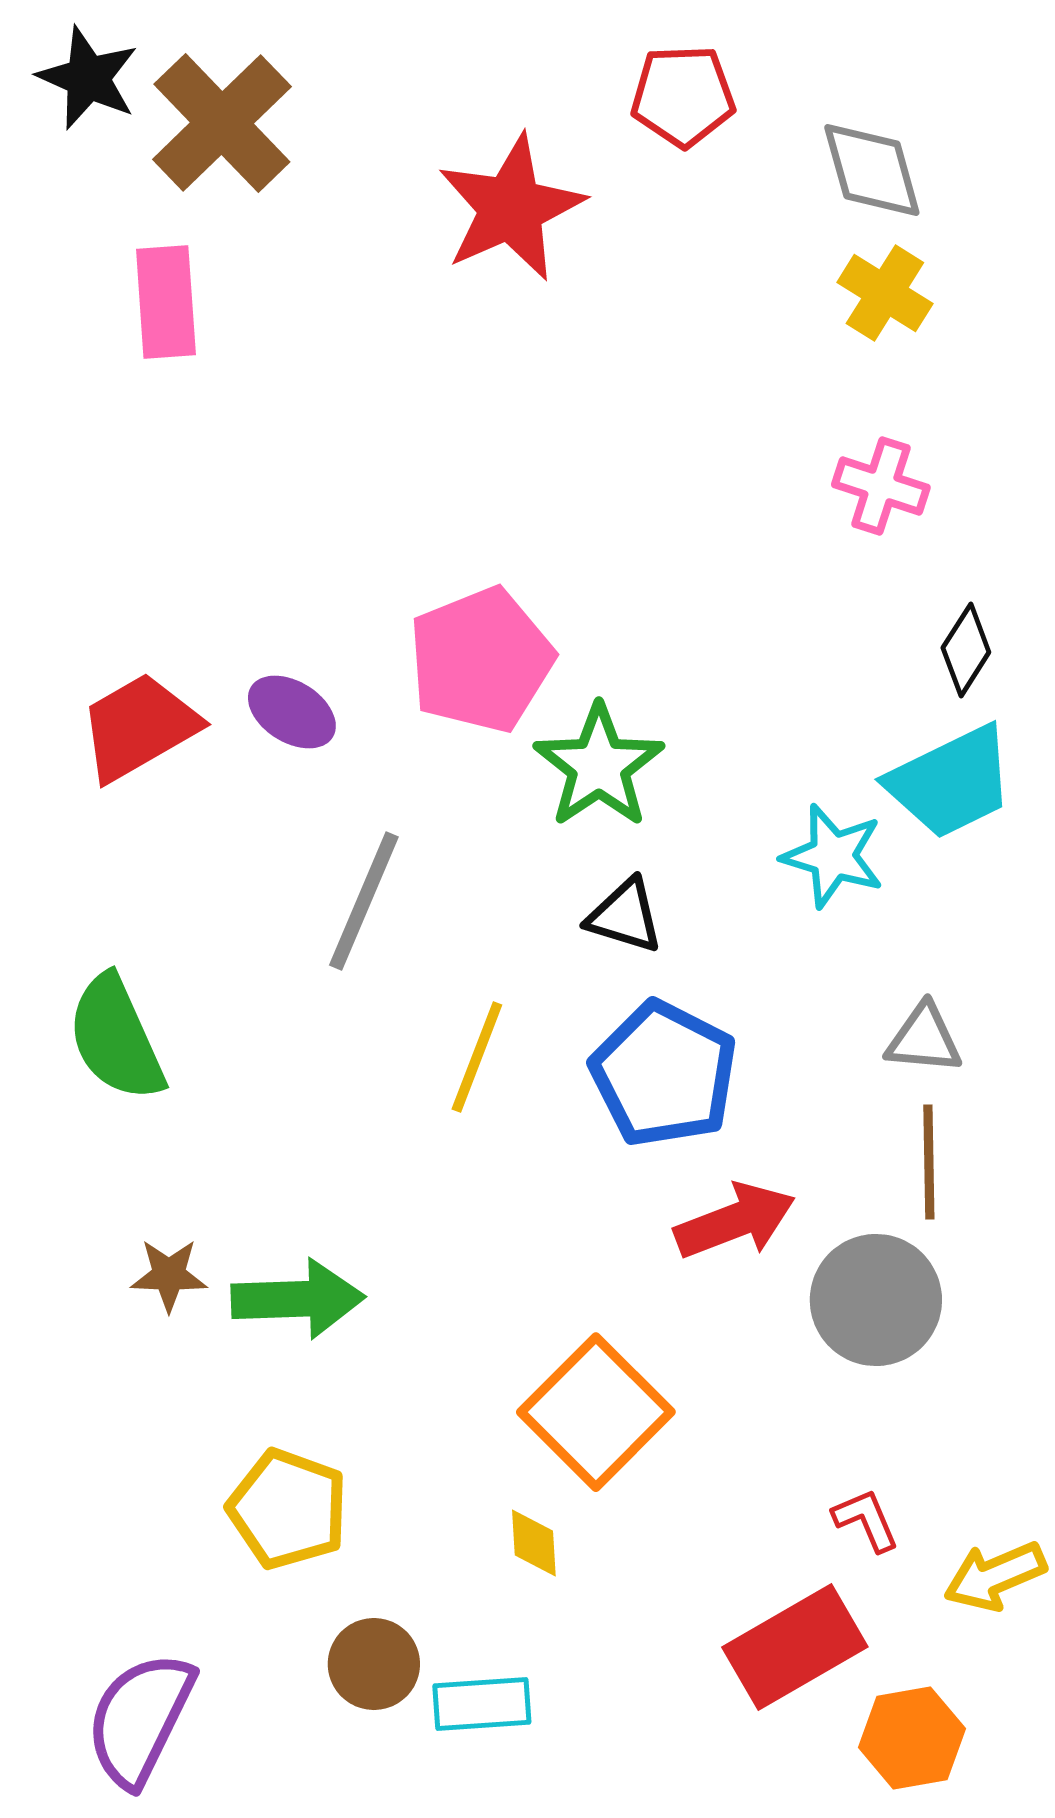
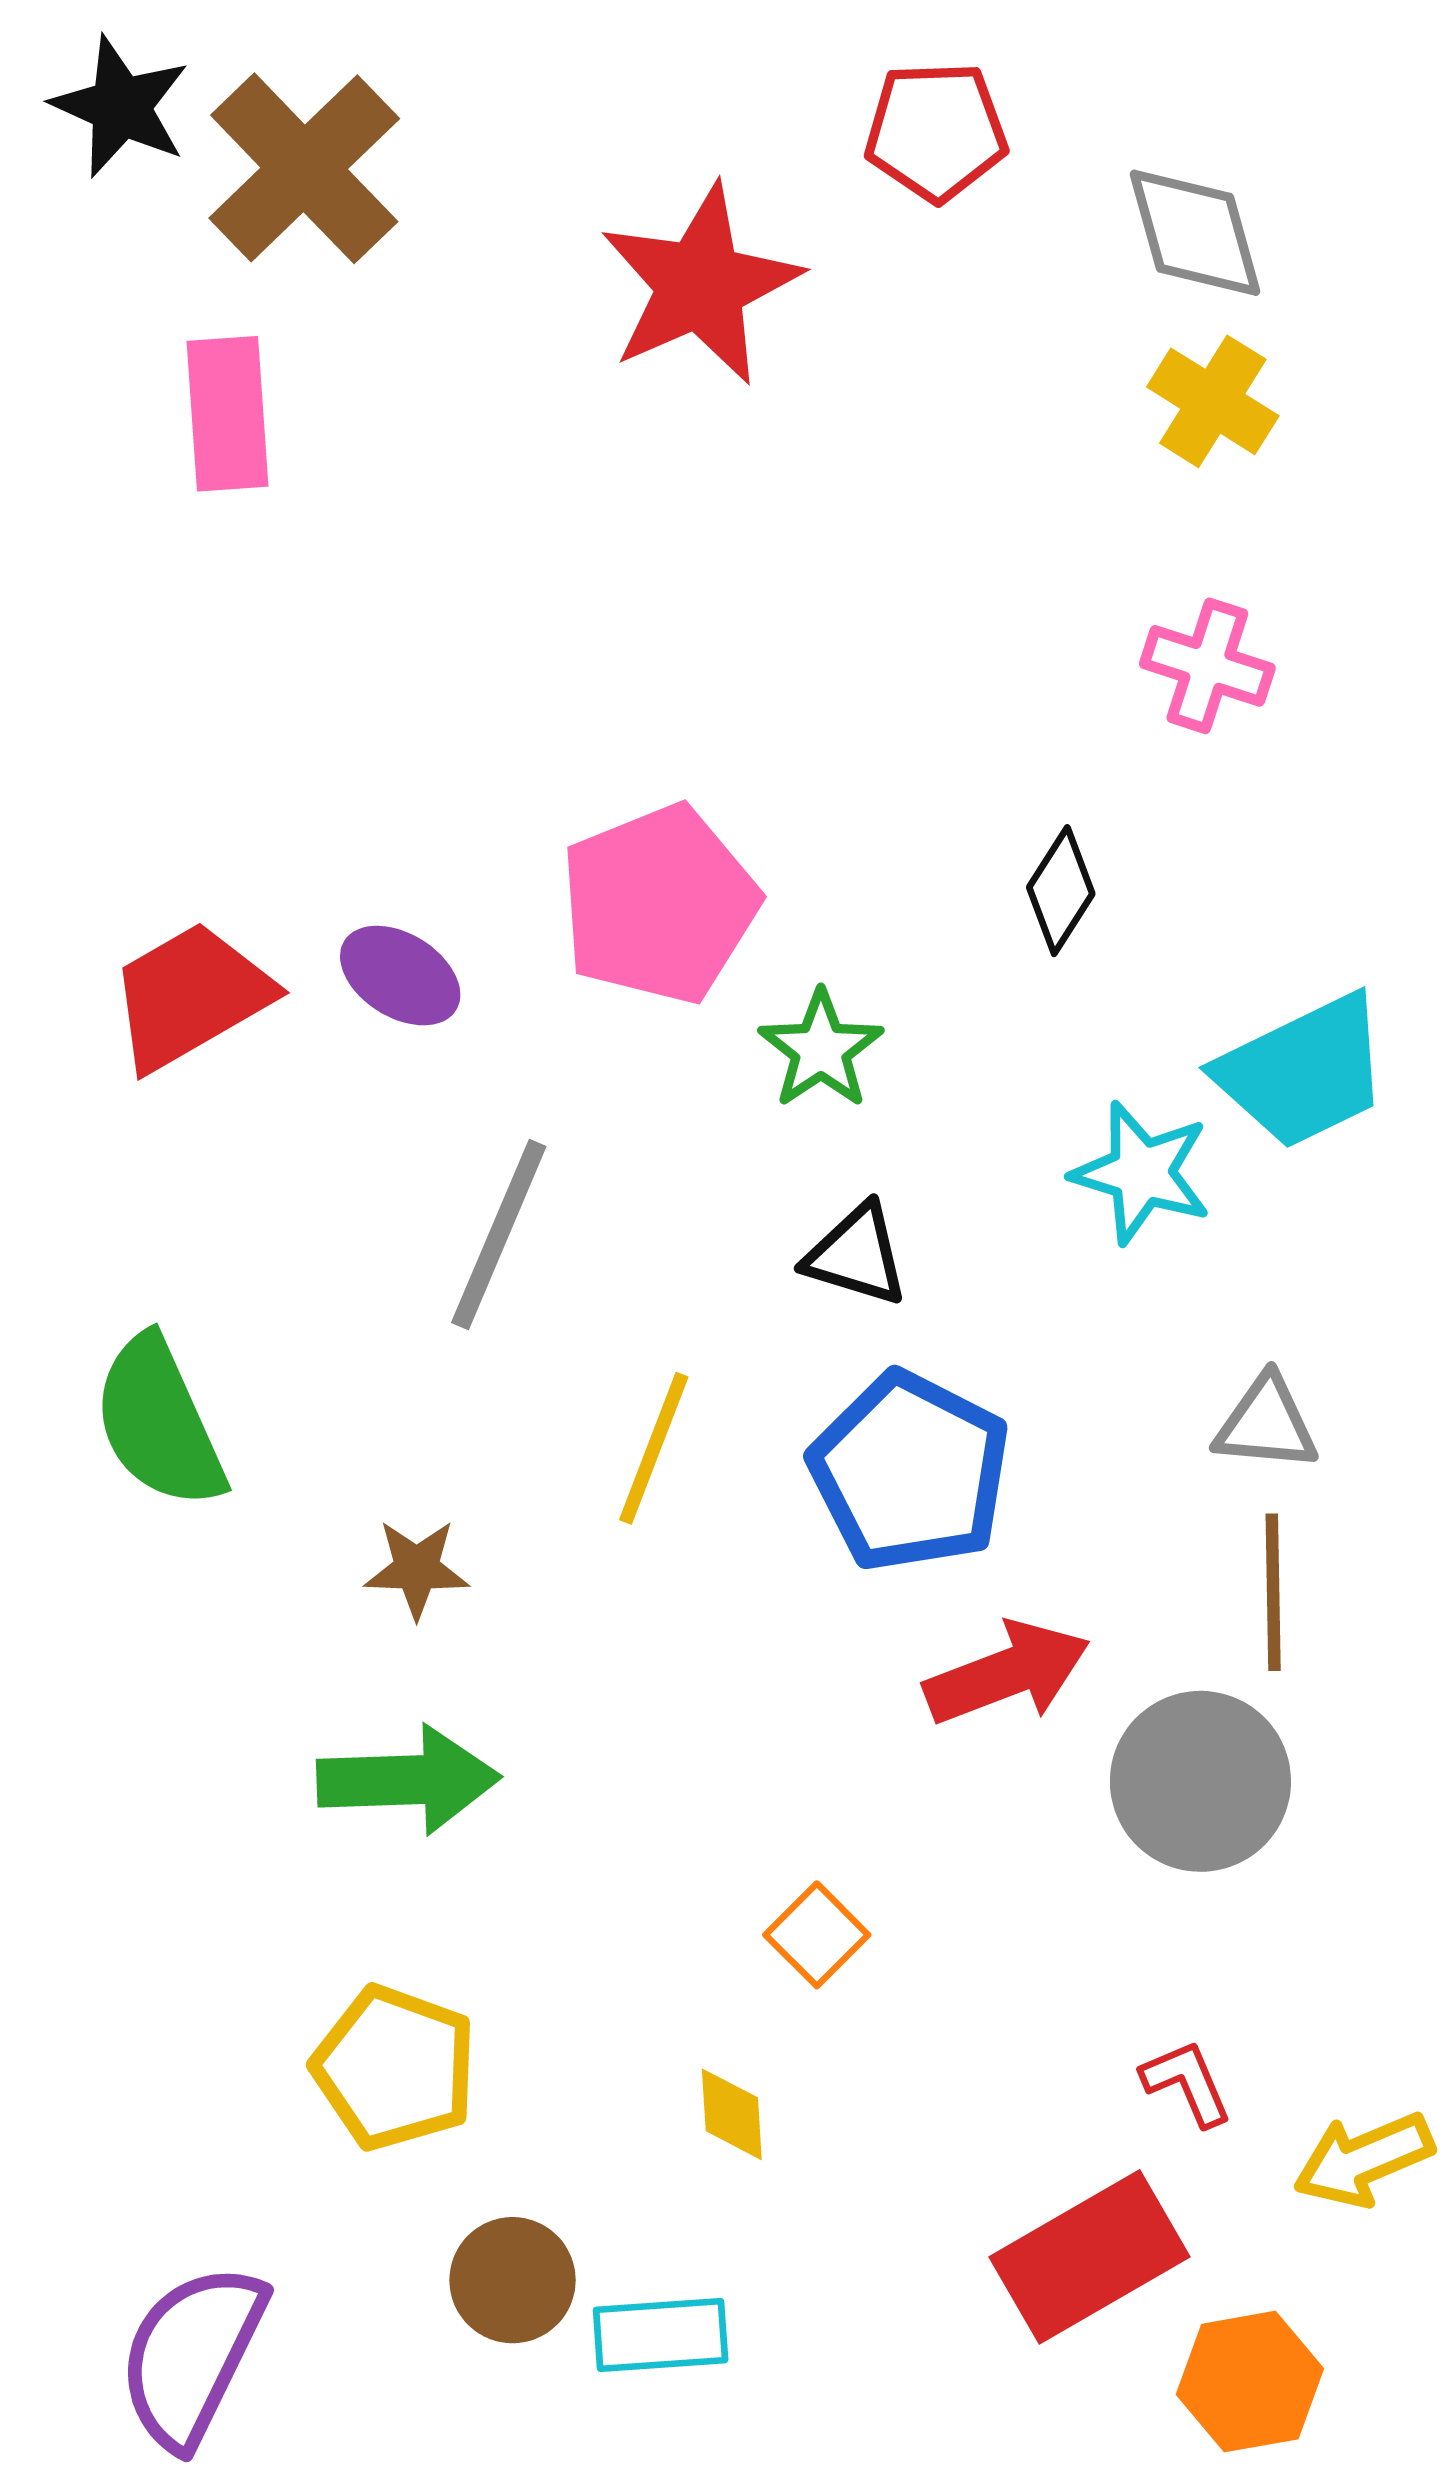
black diamond: (966, 650) -> (1061, 891), moved
green star: (599, 766) -> (821, 1050), size x0.7
brown star: (169, 1275) -> (417, 1569), moved
orange square: (596, 1412) -> (817, 1935), size x0.5

